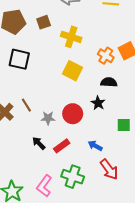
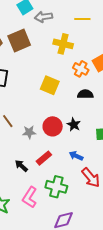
brown square: (44, 22) -> (19, 41), size x1.6
yellow cross: (71, 37) -> (63, 44), moved
black star: (98, 103) -> (74, 125), moved
black arrow: (39, 143) -> (21, 166), moved

